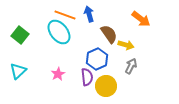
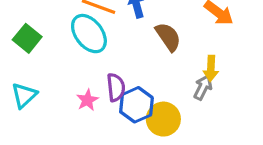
yellow arrow: (126, 45) -> (211, 68), moved, turned 77
blue hexagon: (97, 59) -> (136, 105), moved
purple semicircle: (87, 77) -> (116, 87), moved

